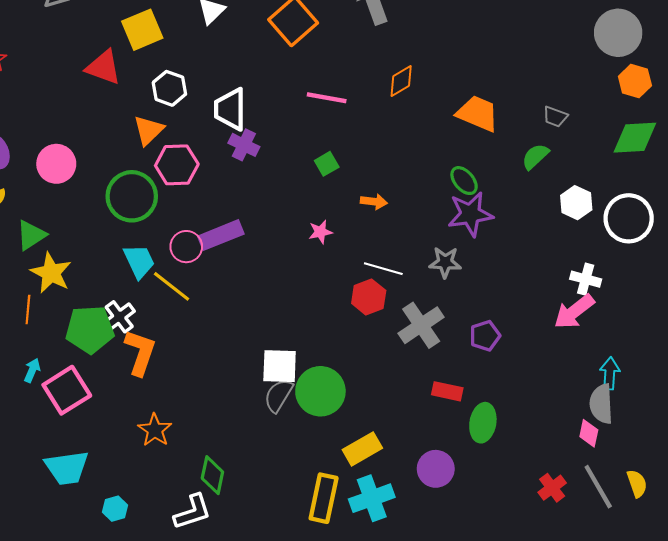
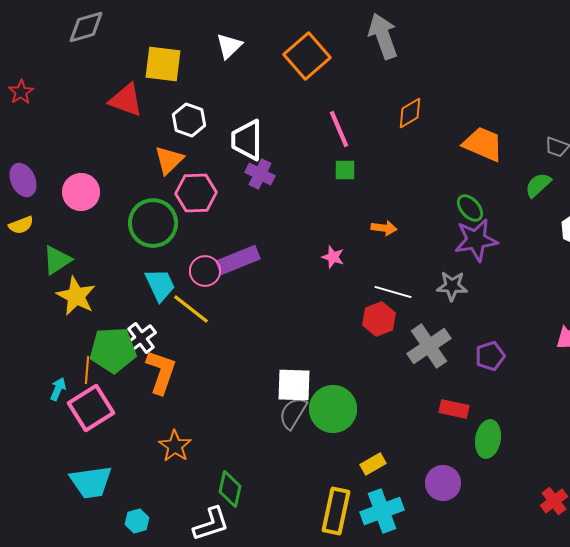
yellow square: (142, 30) -> (163, 64), turned 30
pink line: (327, 98) -> (339, 129), turned 57
green square: (327, 164) -> (345, 170), moved, turned 30
pink star: (320, 232) -> (333, 257), turned 30
orange line: (28, 310) -> (87, 370), moved
yellow rectangle: (362, 449) -> (373, 464), size x0.7

